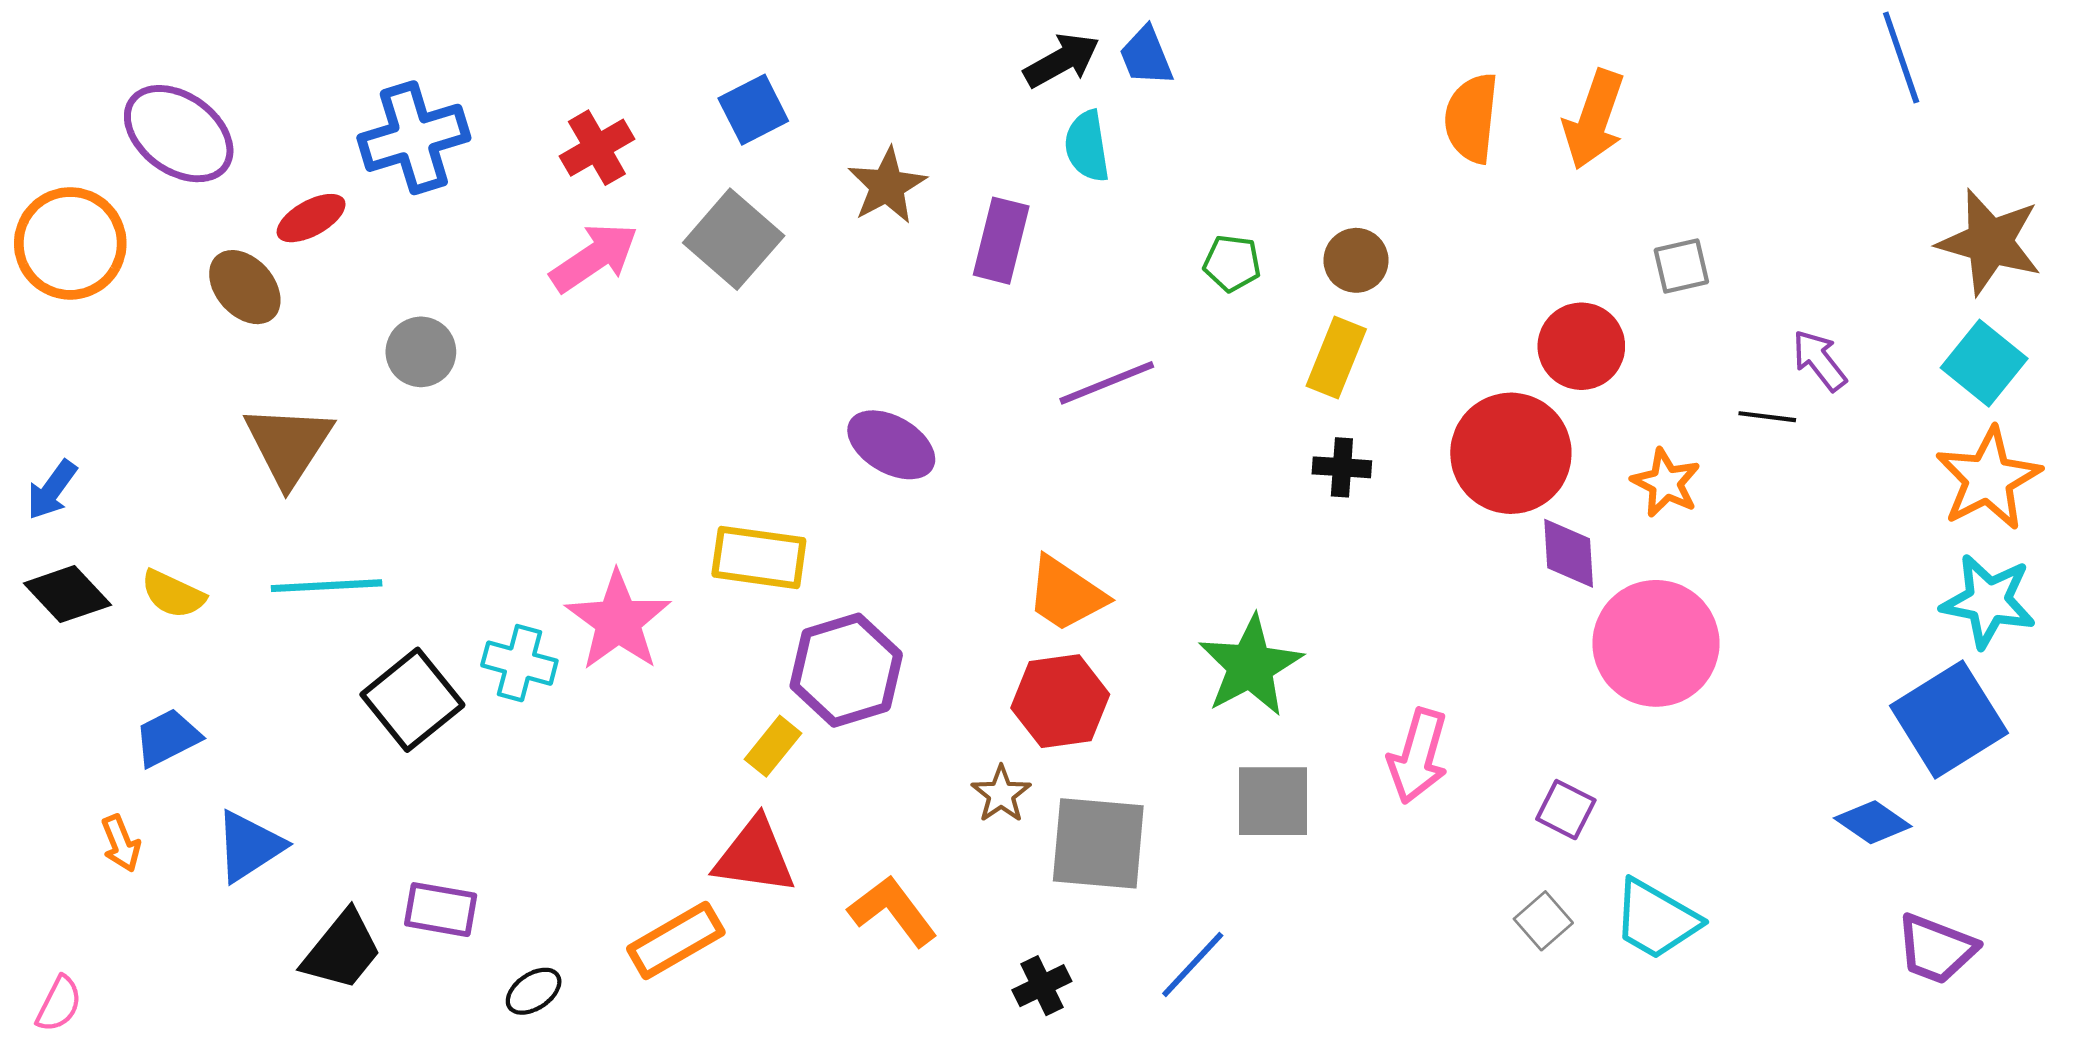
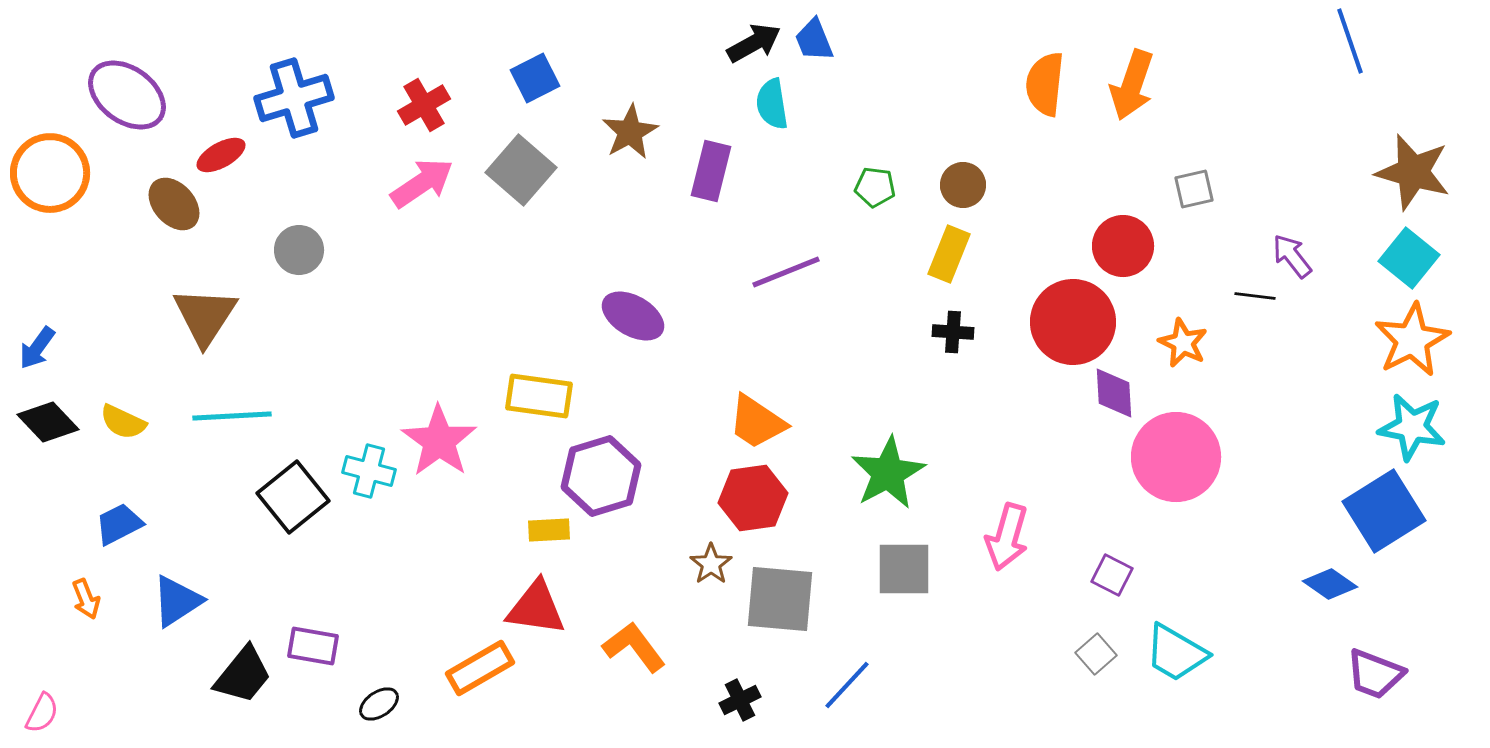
yellow rectangle: (773, 746) -> (549, 530), turned 48

